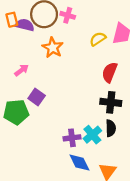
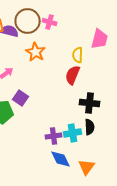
yellow semicircle: (98, 39) -> (78, 55), moved, turned -56
red semicircle: (110, 72) -> (73, 75), moved
cyan cross: (92, 135) -> (73, 133), turned 30

